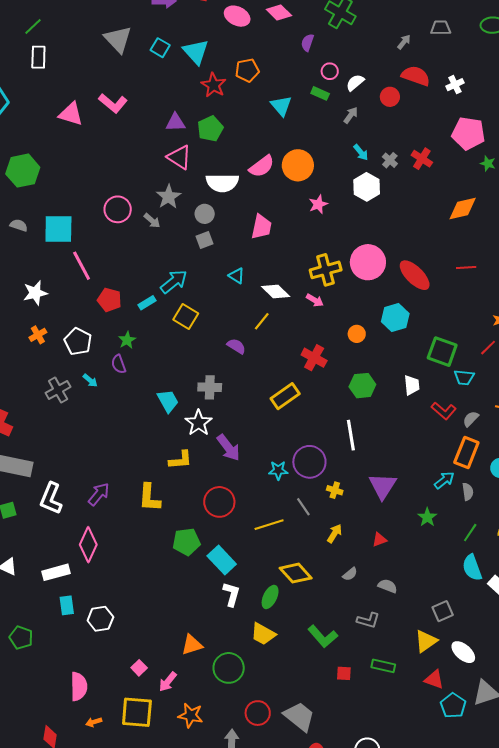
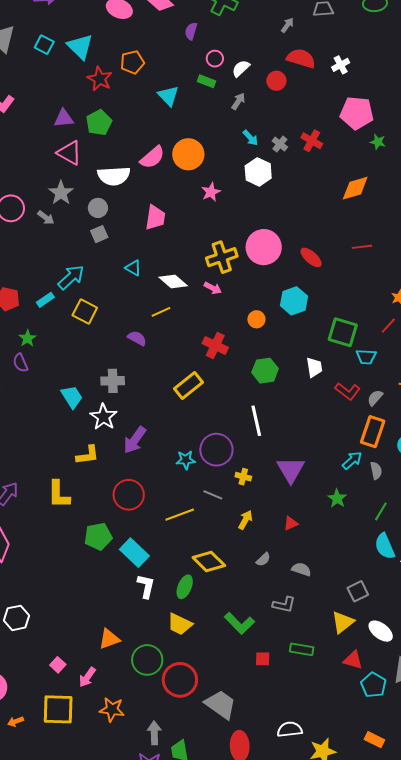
red ellipse: (415, 275) -> (311, 257), size x0.7
yellow line: (262, 321) -> (161, 312), turned 30
purple arrow: (228, 448) -> (135, 440), turned 76
gray line: (303, 507) -> (213, 495), turned -30
red circle: (258, 713) -> (180, 680), moved, size x1.4

